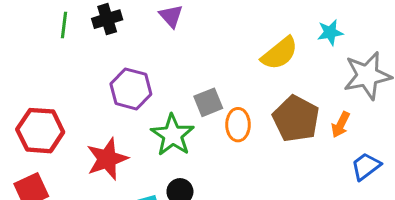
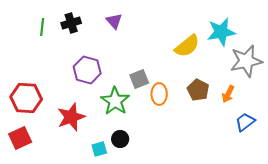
cyan star: (330, 32) -> (221, 32), size x1.6
brown pentagon: (296, 119) -> (198, 90), size x0.7

